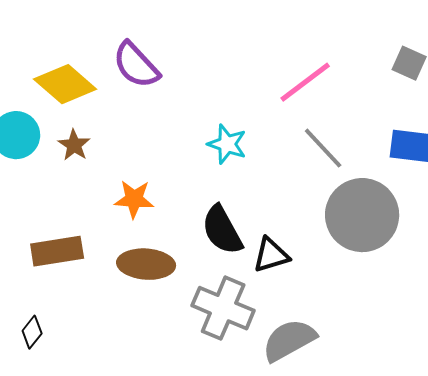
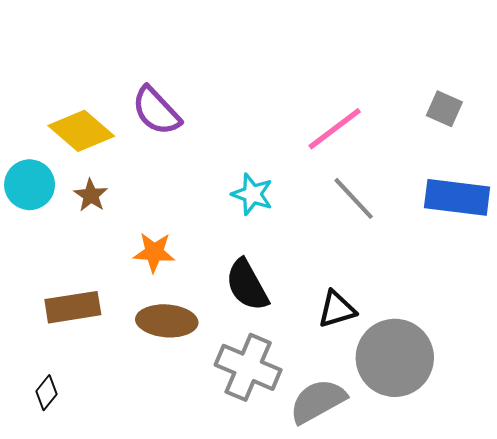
gray circle: (362, 215) -> (395, 358), moved
black triangle: (271, 255) -> (337, 309), moved

